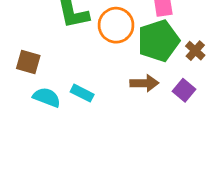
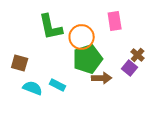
green pentagon: (158, 41) -> (88, 59), moved
purple square: (184, 90) -> (130, 68), moved

